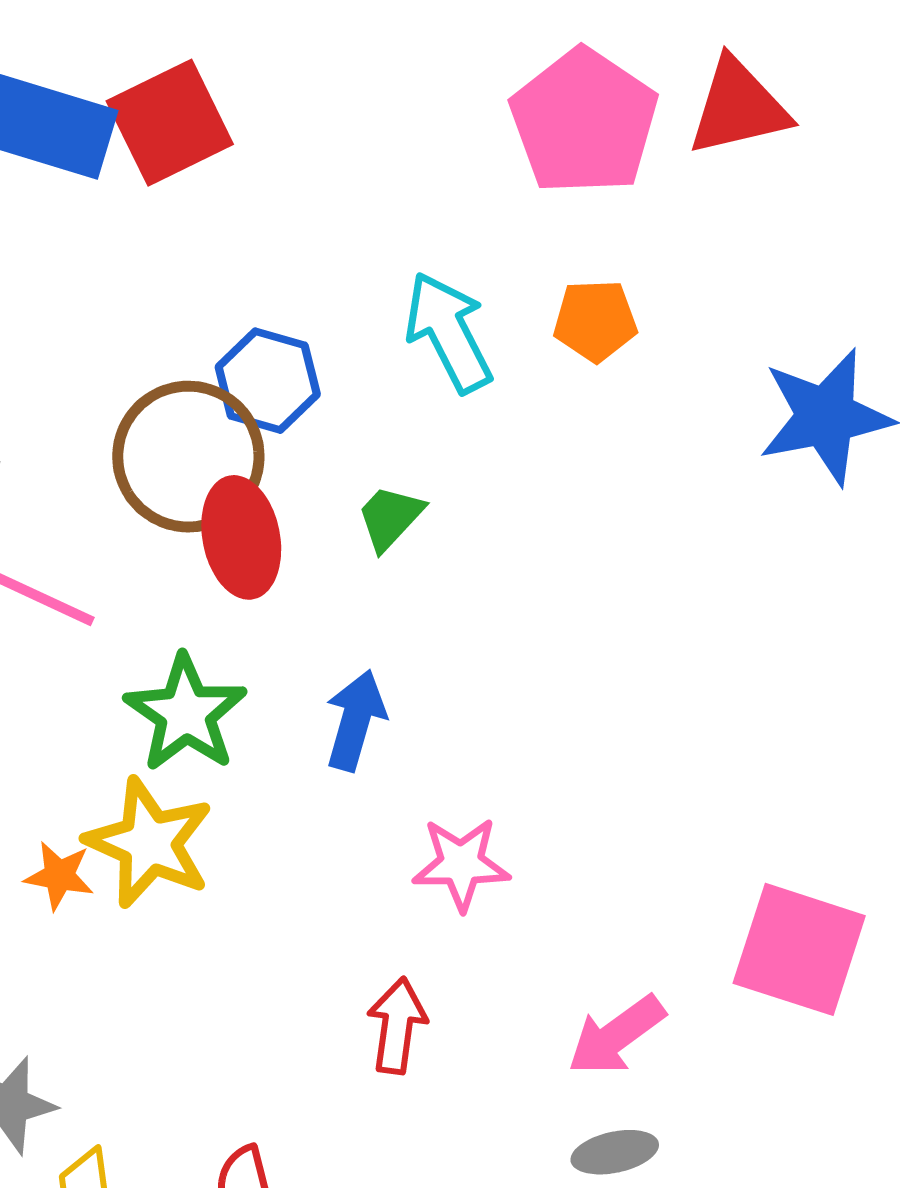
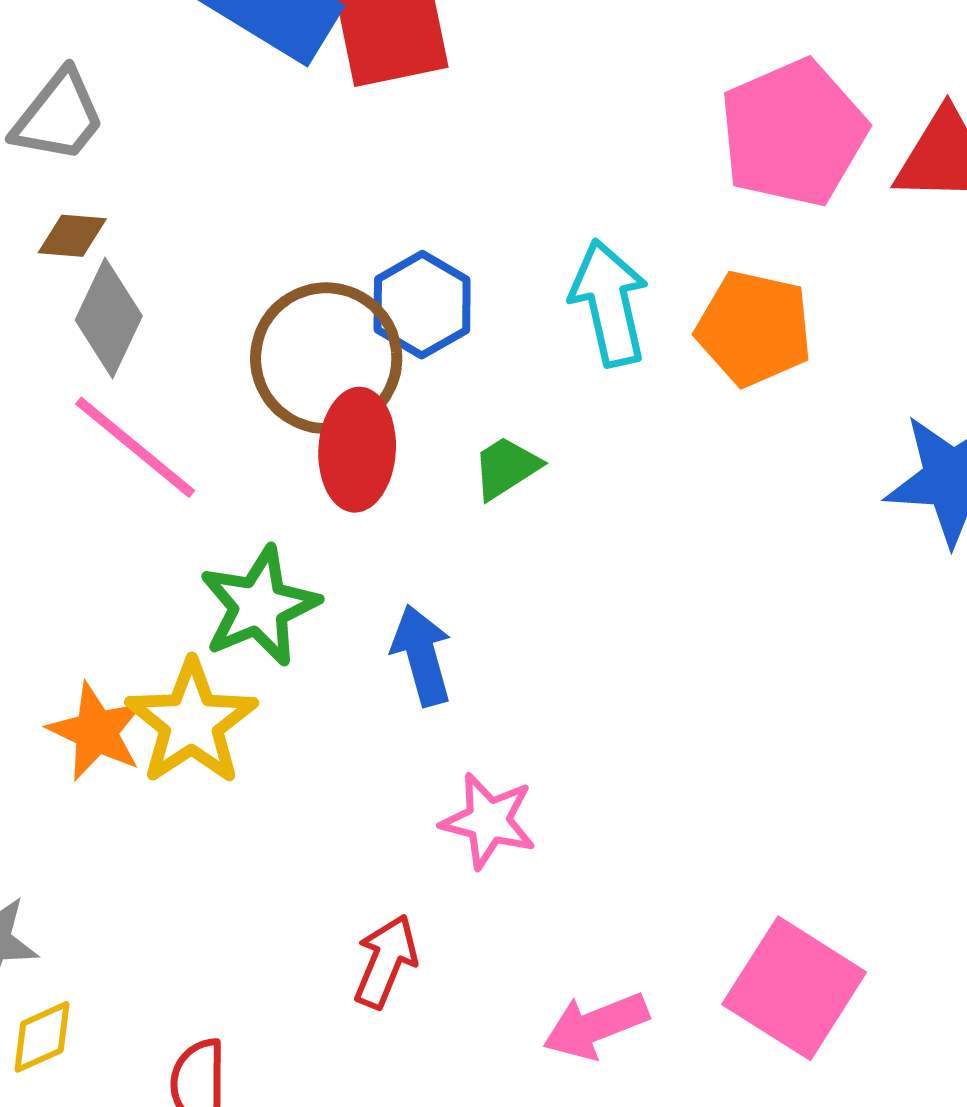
orange pentagon: (595, 321) -> (754, 328), size x1.4
blue arrow: (355, 720) -> (422, 655), turned -46
orange star: (59, 876) -> (96, 732), size x1.4

